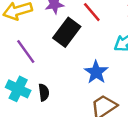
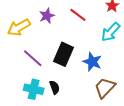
black rectangle: (67, 32) -> (64, 54), moved

